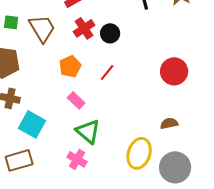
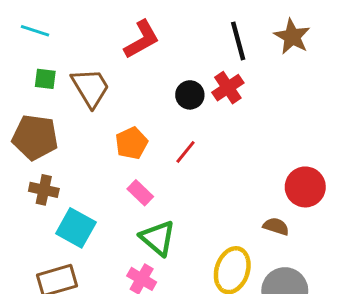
red cross: (84, 28) -> (228, 88), moved
red circle: (174, 71) -> (305, 187), moved
brown semicircle: (169, 123) -> (276, 226), turned 30

